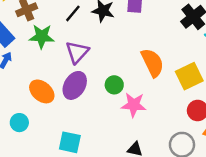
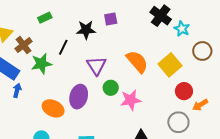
black line: (73, 13) -> (63, 47), moved
purple triangle: (77, 52) -> (96, 66), moved

